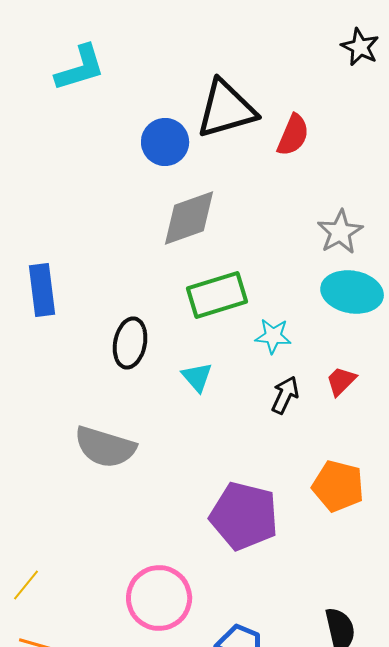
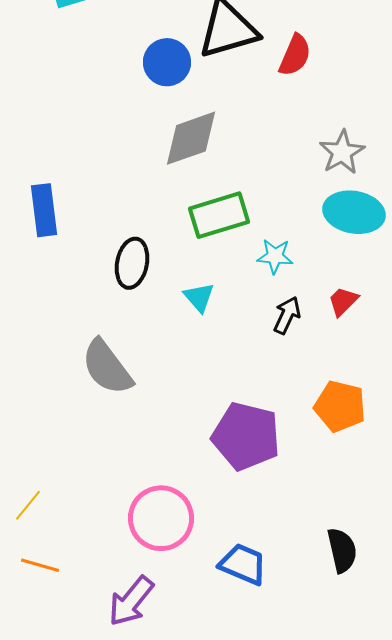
gray semicircle: (105, 447) -> (107, 367), turned 36

